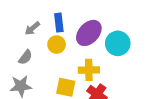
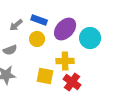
blue rectangle: (59, 23) -> (39, 20), turned -63
gray semicircle: (25, 57) -> (10, 50), turned 32

